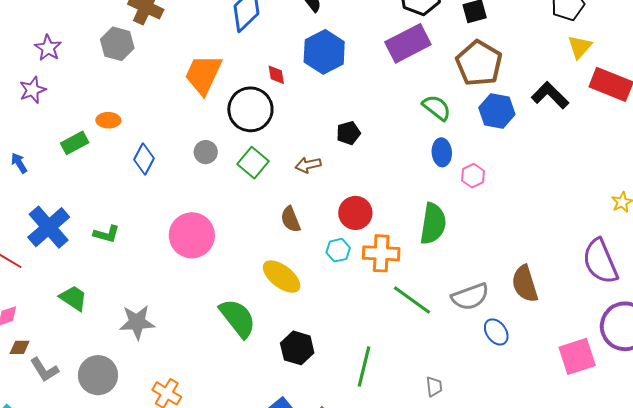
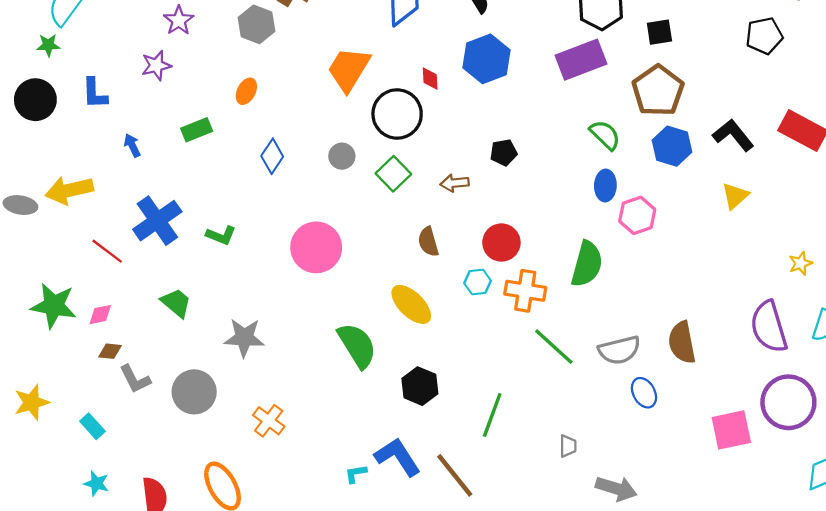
yellow triangle: (580, 47) -> (735, 196), moved
orange ellipse: (108, 120) -> (246, 91), moved, turned -70
pink hexagon: (473, 176) -> (637, 215), size x1.4

